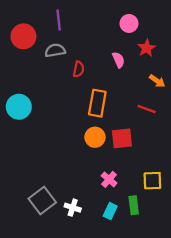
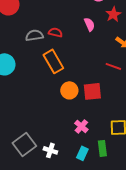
gray semicircle: (55, 50) -> (34, 35), moved
red semicircle: (79, 69) -> (55, 32), turned -88
orange rectangle: (97, 103) -> (53, 61), moved, turned -40

